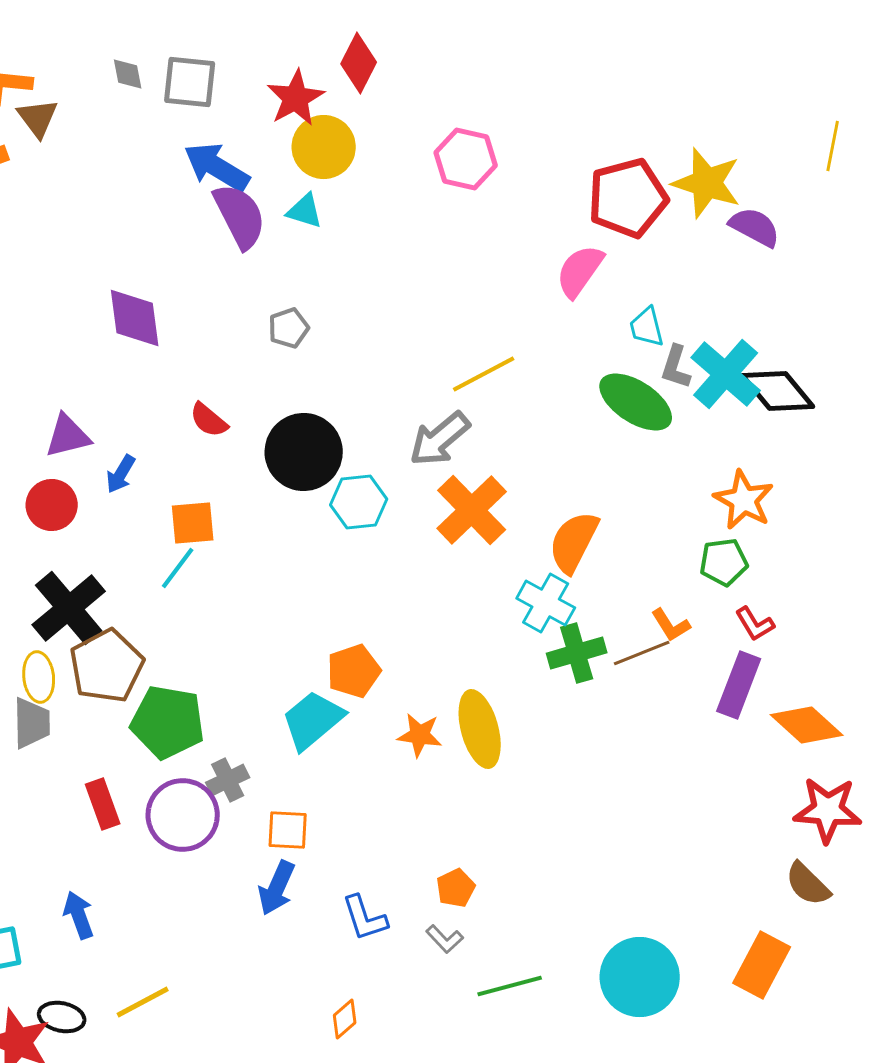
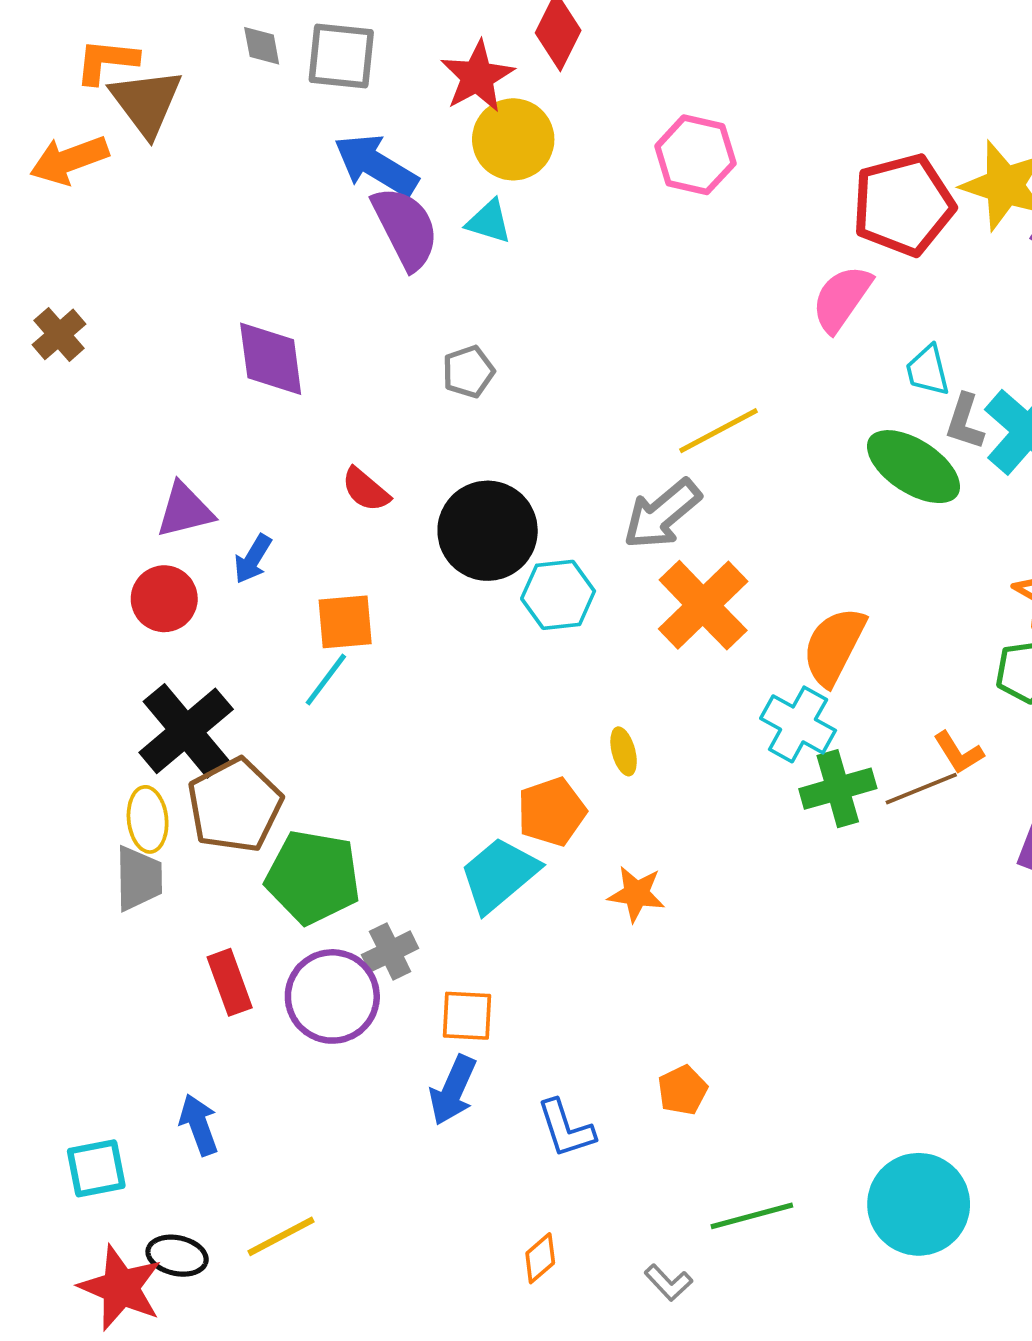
brown triangle: (38, 118) -> (146, 102), size x1.4
yellow ellipse: (480, 729) -> (624, 751), moved, size x0.5
gray L-shape: (445, 939) -> (668, 1283), moved

